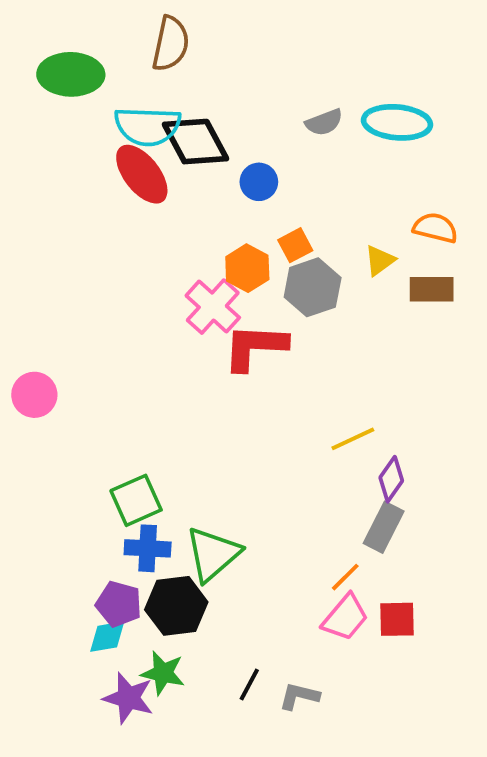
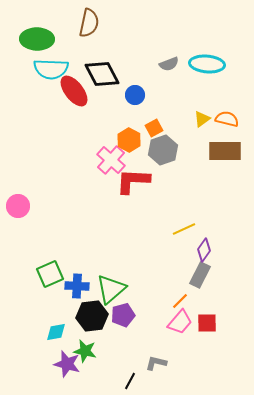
cyan semicircle: (148, 126) -> (51, 69), moved
yellow triangle: (380, 260) -> (202, 119), moved
brown rectangle: (432, 289) -> (225, 151), size x1.4
green square: (136, 500) -> (50, 274), moved
purple pentagon: (119, 604) -> (123, 315), moved, turned -30
black line: (249, 685) -> (130, 381), moved

